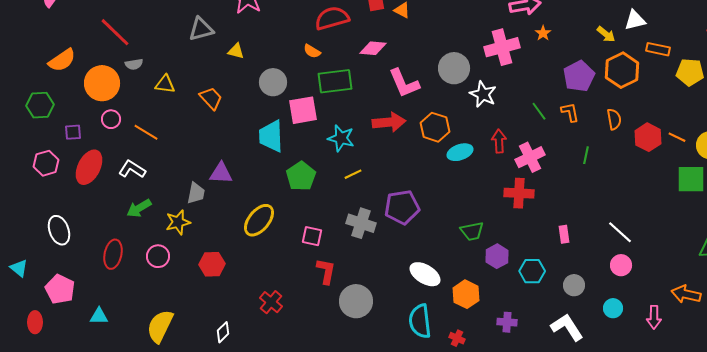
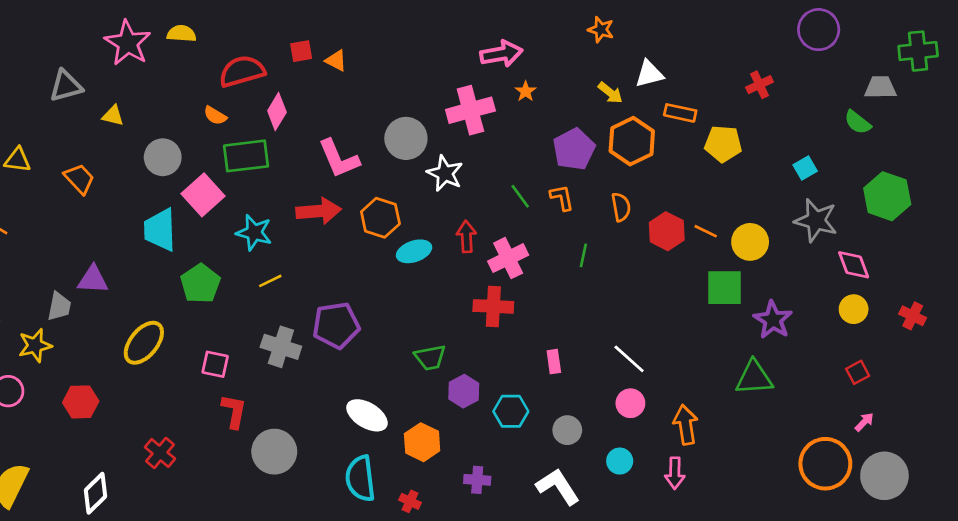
pink diamond: (373, 48) -> (277, 112), moved, turned -64
pink square: (303, 110) -> (203, 195), turned -32
orange arrow: (686, 294) -> (686, 425), moved, turned 68
white diamond: (223, 332) -> (95, 493), size x1.4

